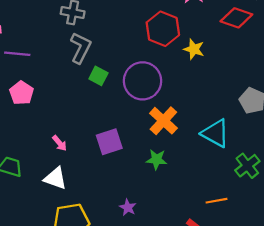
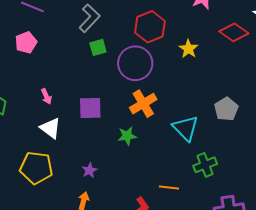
red hexagon: (163, 29) -> (150, 27), moved
green square: (98, 76) -> (98, 47), turned 30
green star: (157, 160) -> (127, 136), turned -30
white triangle: (55, 178) -> (50, 128), moved

